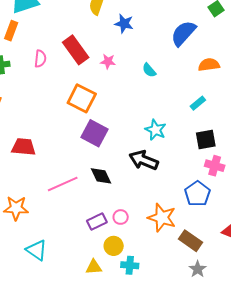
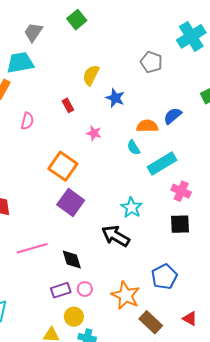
blue semicircle: (183, 33) -> (173, 116), size x0.7
red rectangle: (76, 50) -> (68, 105), moved, size x0.5
orange semicircle: (209, 65) -> (147, 126), moved
cyan rectangle: (198, 103) -> (162, 163), moved, size x1.8
pink cross: (215, 166) -> (181, 191), moved
black diamond: (101, 176) -> (72, 260), moved

